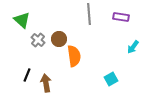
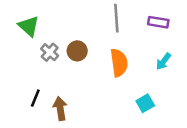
cyan arrow: (133, 47) -> (163, 61), moved
orange semicircle: (74, 56) -> (119, 63), moved

